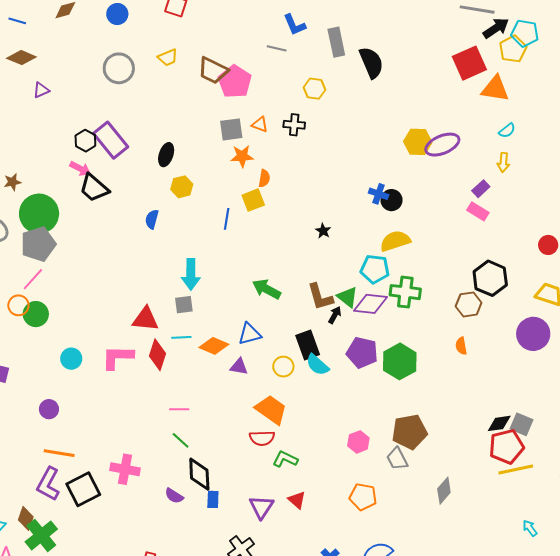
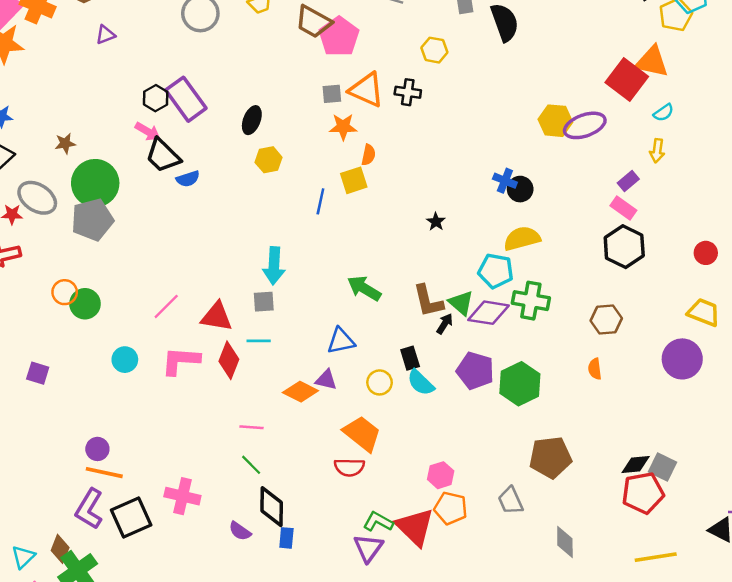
red square: (469, 63) -> (627, 80), moved, turned -32
orange triangle: (260, 124) -> (367, 90), size x1.8
gray square: (231, 129) -> (332, 94), size x0.7
blue semicircle: (152, 219) -> (188, 179), moved, turned -126
black hexagon: (490, 278) -> (624, 247), moved
pink line: (33, 279) -> (166, 306), moved
black rectangle: (308, 345) -> (410, 358), size x0.7
orange diamond: (214, 346) -> (300, 392), moved
purple circle: (49, 409) -> (97, 449), moved
brown pentagon: (410, 432) -> (550, 457), moved
pink hexagon: (358, 442) -> (441, 475), moved
green L-shape: (285, 459) -> (378, 522), moved
yellow line: (516, 470) -> (656, 557), moved
gray diamond: (444, 491) -> (565, 542), turned -44
orange pentagon: (363, 497) -> (451, 508), moved
red triangle: (297, 500) -> (415, 527), moved, size x1.8
purple triangle: (261, 507) -> (368, 548), moved

